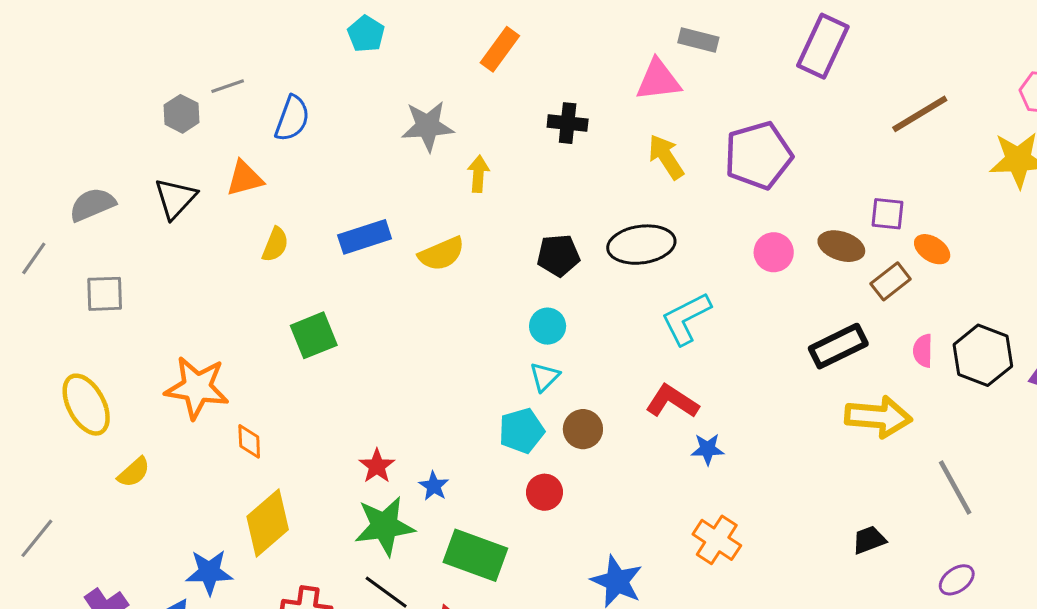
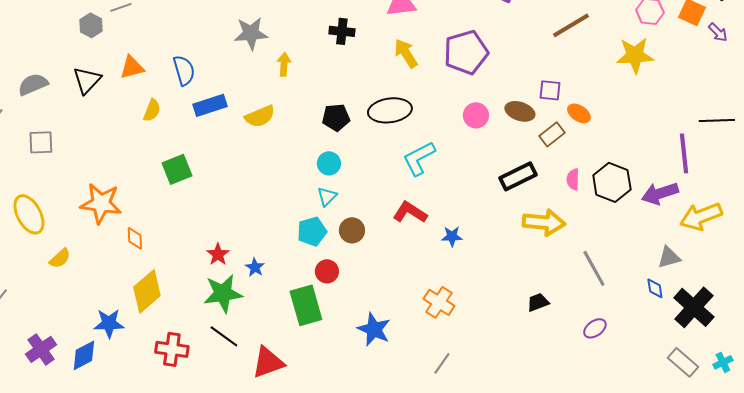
blue semicircle: (292, 118) -> (184, 70), moved, turned -36
blue star: (708, 449) -> (452, 236), moved
green rectangle: (475, 555) -> (306, 305), moved, turned 54

